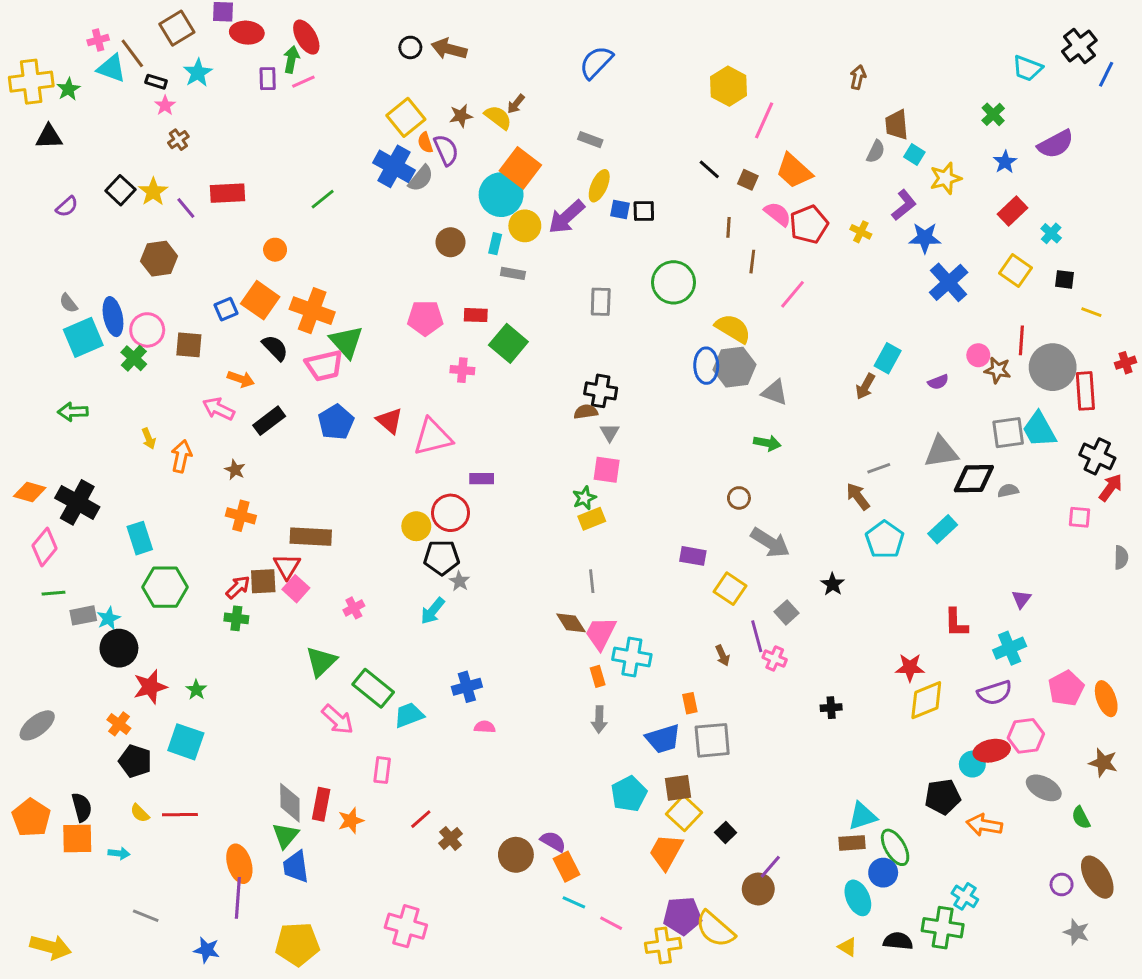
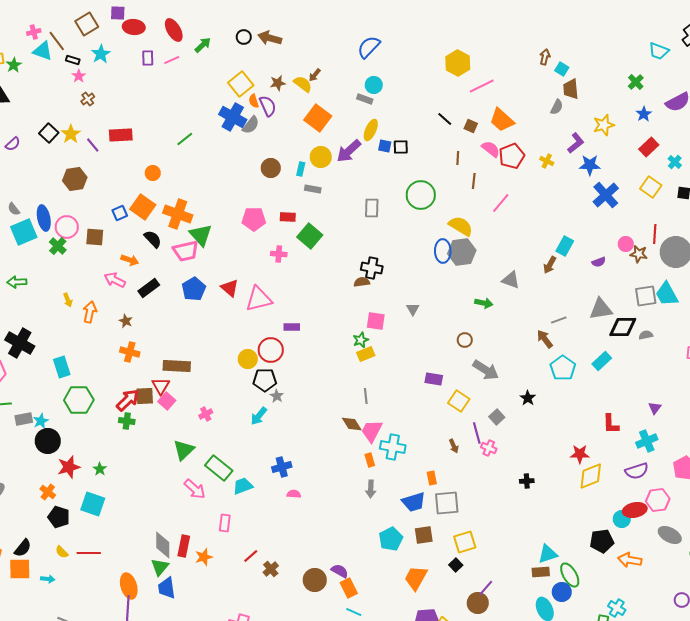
green arrow: (291, 59) -> (203, 45), moved, turned 36
pink line: (764, 120) -> (482, 86), turned 40
cyan square: (914, 155) -> (562, 69), moved
cyan circle: (501, 195) -> (374, 85), moved, size x0.6
gray triangle: (775, 392) -> (511, 280), moved
gray triangle: (610, 433) -> (413, 309), moved
red arrow: (238, 587) -> (128, 400), size x1.4
black semicircle: (82, 807) -> (23, 548), turned 54
yellow square: (684, 813) -> (465, 542), moved, turned 30

